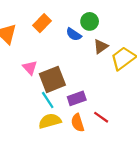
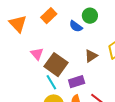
brown triangle: (101, 46) -> (91, 56), moved
brown square: (52, 79) -> (56, 65), turned -35

